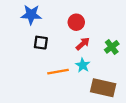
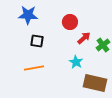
red arrow: (83, 44) -> (84, 38), moved
orange line: (58, 72) -> (34, 68), moved

